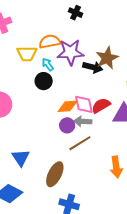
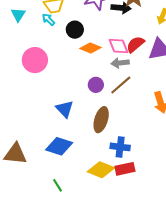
cyan arrow: (48, 64) -> (48, 20), moved
orange diamond: (68, 106) -> (90, 48), moved, turned 35
purple circle: (67, 125) -> (96, 85), moved

